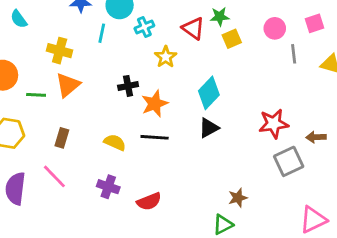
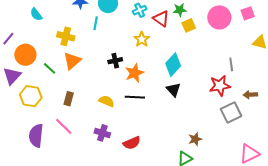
cyan cross: (144, 27) -> (140, 10), moved
pink circle: (275, 28) -> (219, 17), size x1.5
gray line: (294, 54) -> (231, 64), moved
green line: (36, 95) -> (50, 68), turned 40
black triangle: (209, 128) -> (173, 90), turned -42

